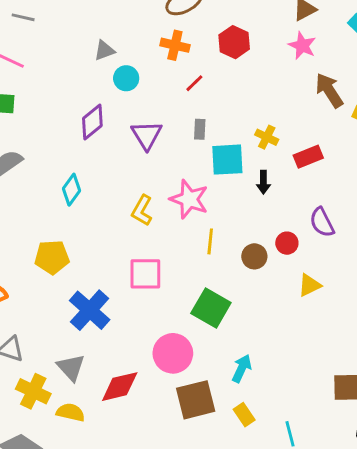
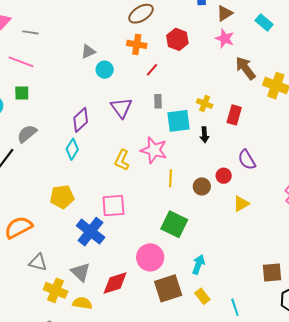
purple diamond: (92, 122) -> (81, 120), moved
red rectangle: (308, 157) -> (234, 115), turned -48
pink square: (145, 274) -> (113, 206), moved

